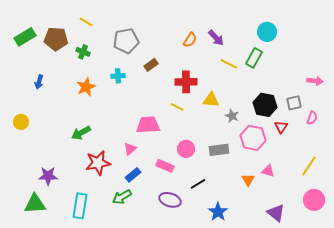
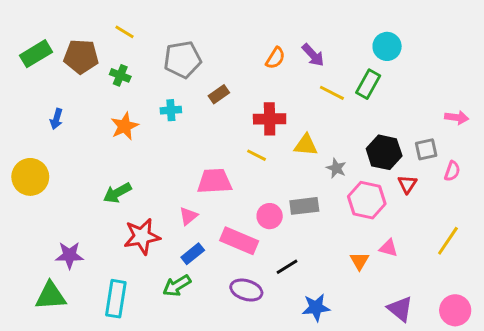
yellow circle: (21, 122) -> (30, 177), size x1.6
gray rectangle: (219, 150) -> (304, 206), moved
pink rectangle: (165, 166) -> (239, 241), size x1.4
pink circle: (314, 200) -> (455, 310), moved
blue star: (218, 212) -> (316, 307), turned 30

